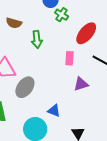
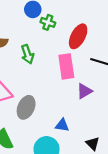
pink rectangle: (69, 58) -> (66, 66), size x1.6

